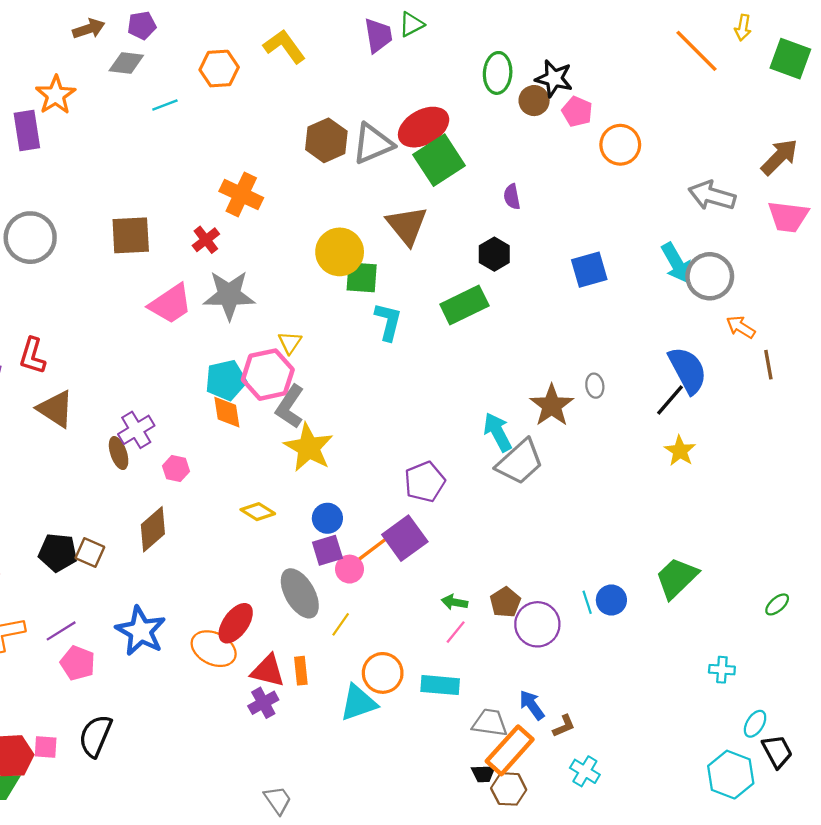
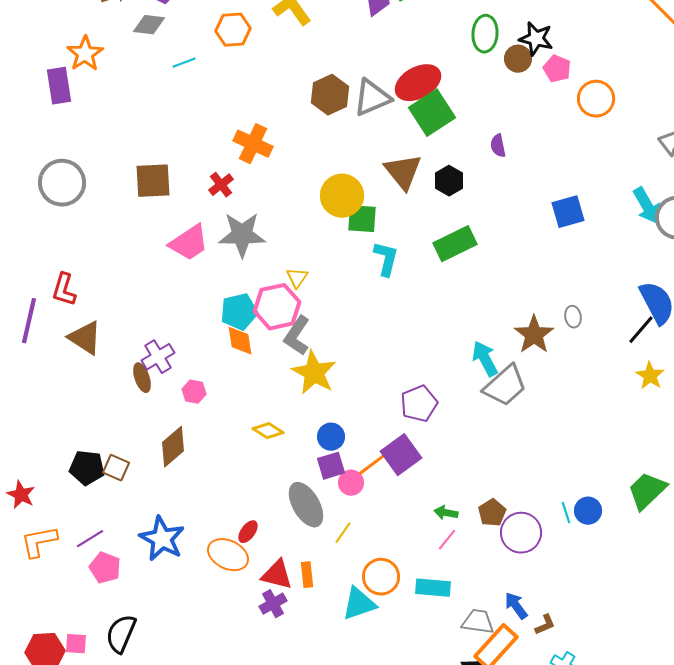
black hexagon: (494, 254) -> (449, 181), moved
red ellipse: (236, 623) -> (248, 532), size x0.6

